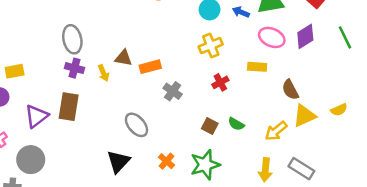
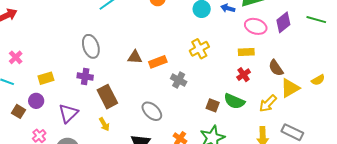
green line: (345, 37) -> (316, 20), turned -42
yellow cross: (211, 45) -> (199, 49), moved
purple cross: (74, 68) -> (85, 77), moved
yellow arrow: (104, 73) -> (104, 124), moved
red cross: (220, 82) -> (244, 75), moved
brown rectangle: (69, 107) -> (107, 97), moved, turned -30
green semicircle: (236, 124) -> (234, 101), size x1.5

